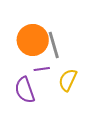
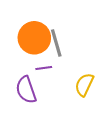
yellow semicircle: (68, 80) -> (84, 85), moved

